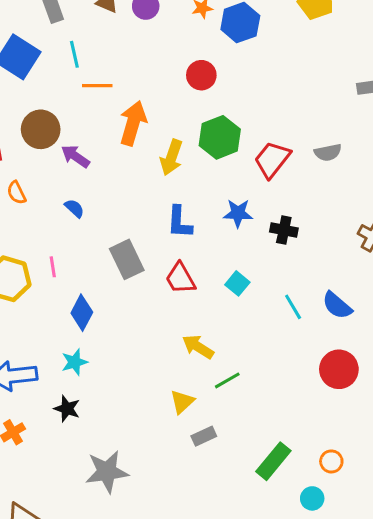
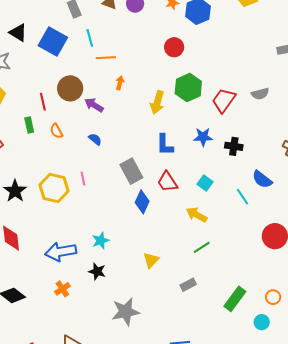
orange arrow: (133, 123) -> (120, 83), moved, size x0.5
blue semicircle: (337, 305) -> (262, 179), moved
blue diamond: (82, 313) -> (142, 202), moved
yellow arrow: (198, 347) -> (197, 215), moved
yellow triangle: (182, 402) -> (151, 260), moved

